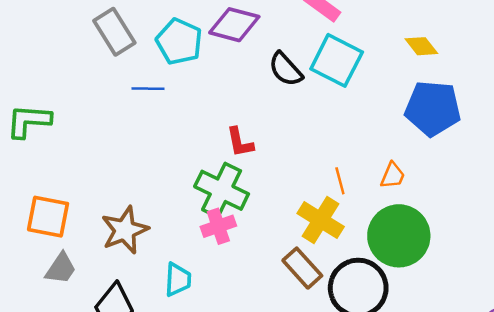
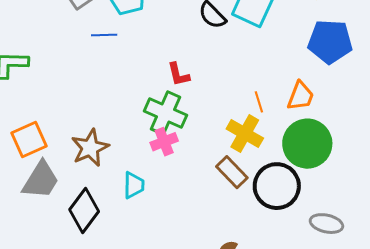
orange trapezoid: (393, 176) -> (301, 96), size x1.4
orange square: (48, 217) -> (29, 139), turned -33
gray trapezoid: (61, 268) -> (41, 180), size x1.5

